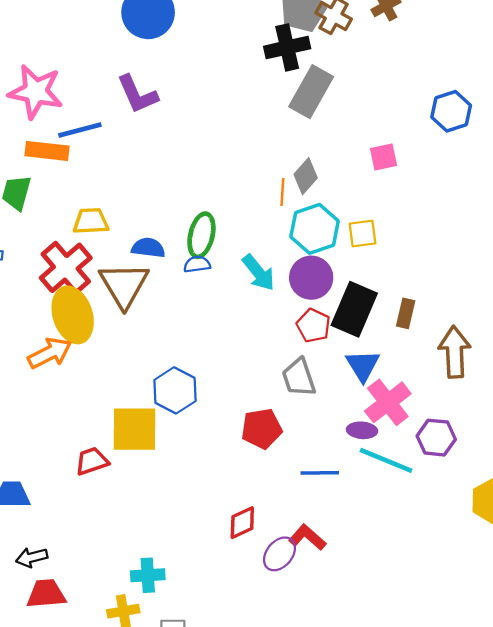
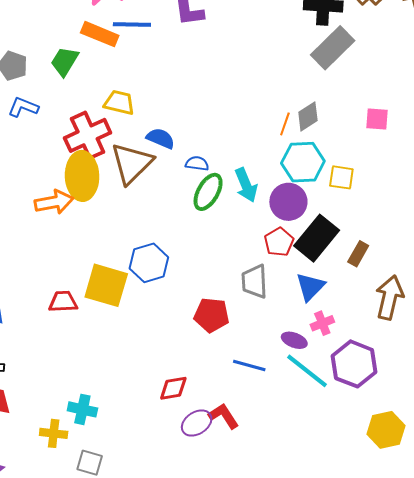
green ellipse: (201, 235) -> (208, 192), moved
pink cross: (388, 402) -> (322, 323), size x0.6
purple hexagon: (436, 438) -> (354, 364), size x1.4

